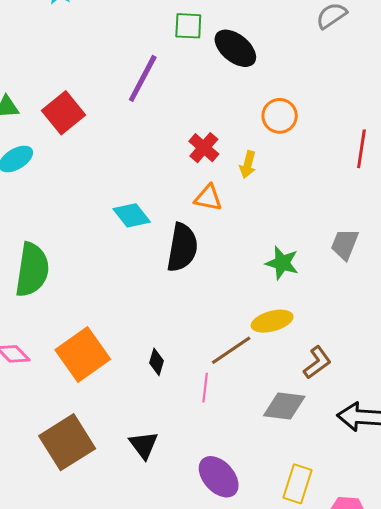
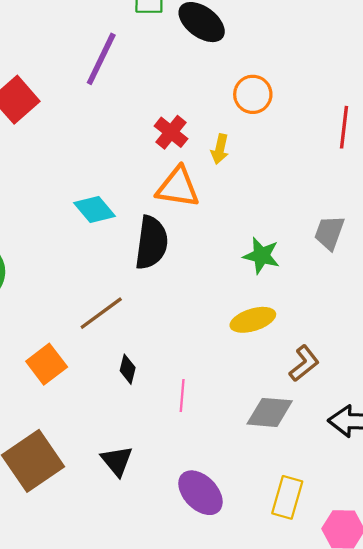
orange triangle: (208, 198) -> (178, 187), size x1.4
brown line: (231, 350) -> (101, 313), moved
orange square: (83, 355) -> (47, 364), size x0.7

